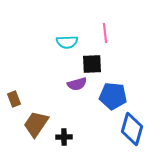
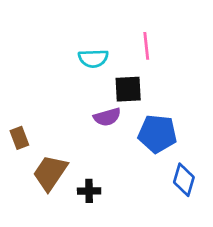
blue diamond: (132, 129) -> (184, 180), size x0.7

